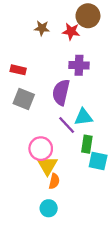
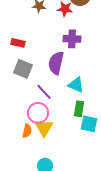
cyan triangle: (83, 117) -> (76, 85), turned 30
purple line: (67, 125) -> (44, 92), moved
orange semicircle: (54, 181) -> (27, 131), moved

